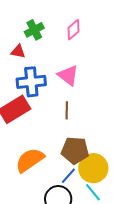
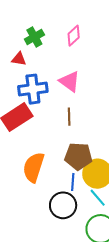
orange semicircle: (30, 160) -> (34, 167), turned -36
blue line: (68, 176) -> (73, 182), turned -36

